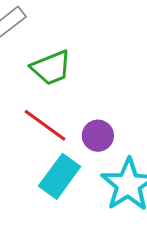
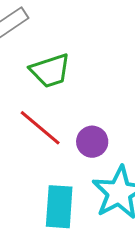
cyan rectangle: (60, 176) -> (59, 207), moved, turned -36

